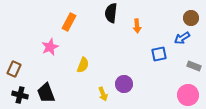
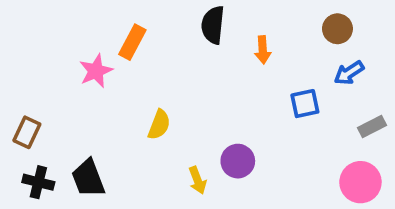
brown circle: (191, 18) -> (337, 29), moved
pink star: (50, 47) -> (96, 71), moved
gray rectangle: (194, 66) -> (372, 127), turned -48

